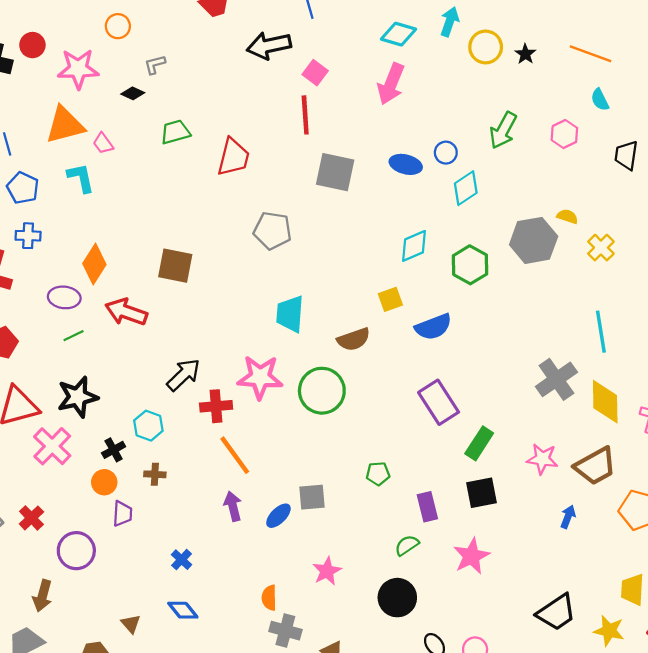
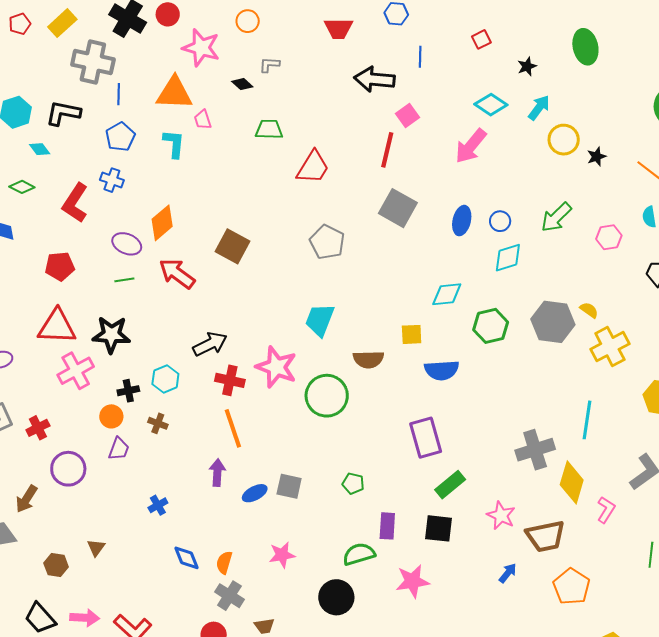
blue ellipse: (406, 164) -> (462, 221), turned 72
yellow cross: (601, 248) -> (610, 347), size x1.5
green semicircle: (407, 545) -> (359, 554), size x1.4
blue diamond: (183, 610) -> (186, 558), moved

